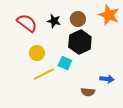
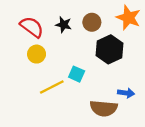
black hexagon: (80, 42) -> (110, 49), moved
yellow circle: (37, 53) -> (37, 54), moved
brown semicircle: (88, 92) -> (104, 108), size x1.6

